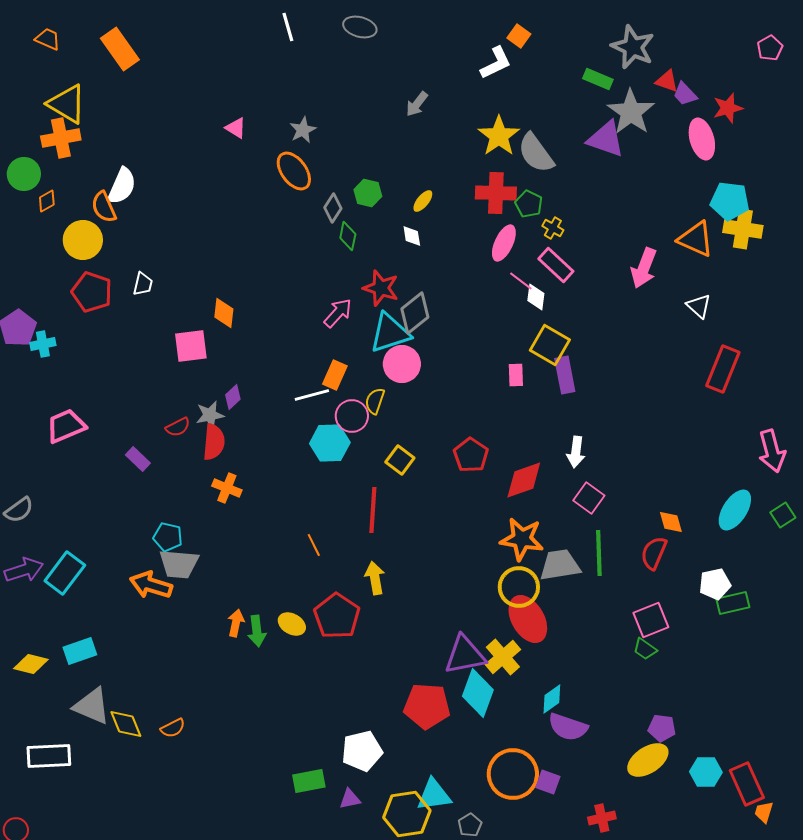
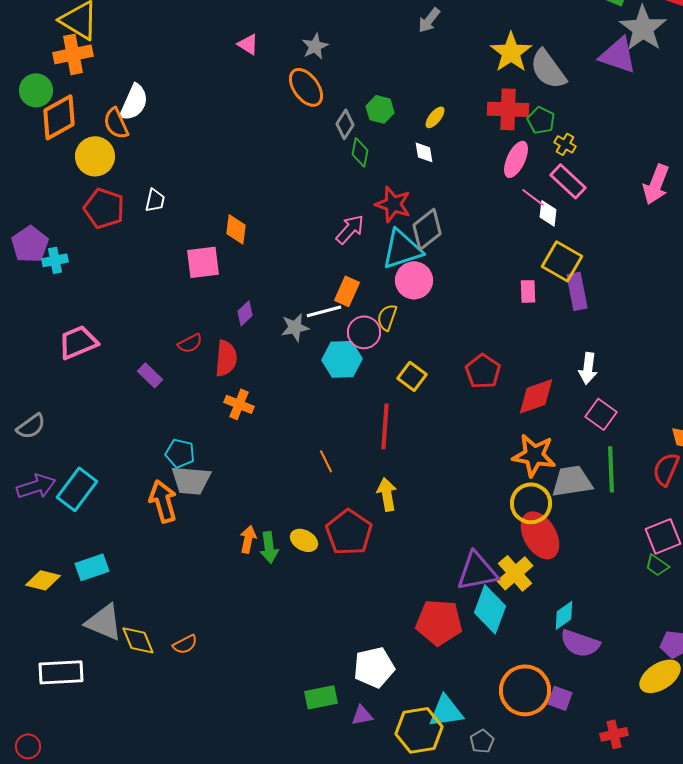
orange diamond: (47, 201) -> (59, 117), size x2.0
gray star: (210, 415) -> (295, 327), moved
orange arrow: (151, 585) -> (163, 501), turned 57

